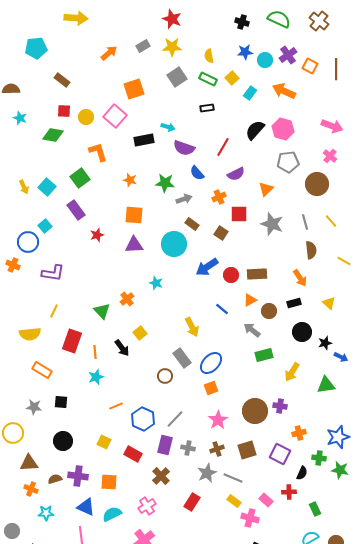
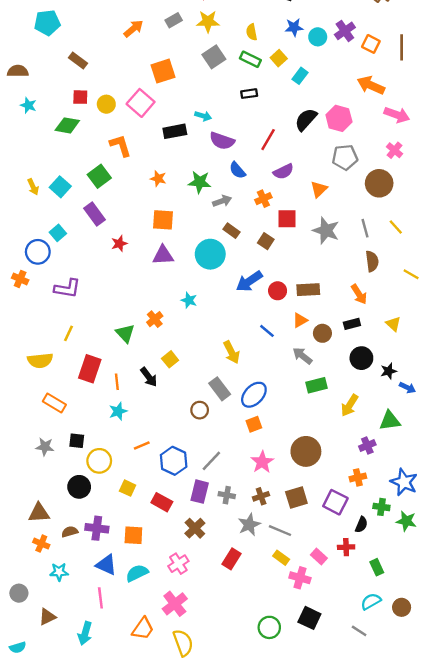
orange arrow: (284, 91) -> (371, 85), moved
purple cross: (280, 406) -> (367, 446), moved, turned -32
yellow circle: (13, 433) -> (99, 461), moved
blue star: (338, 437) -> (404, 482), turned -30

